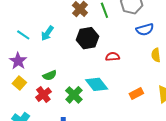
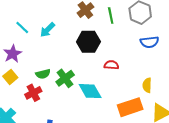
yellow semicircle: (156, 55) -> (147, 85), moved
orange rectangle: (136, 93) -> (130, 107), size x1.6
green cross: (74, 95) -> (65, 78), moved

